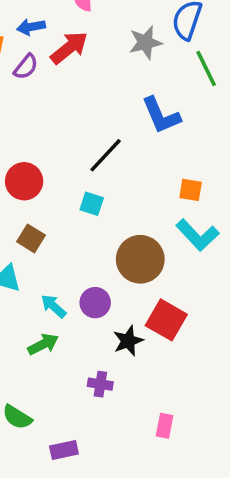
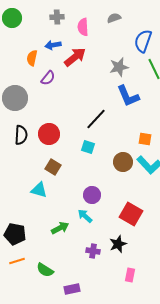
gray star: (145, 43) -> (119, 67), moved
purple semicircle: (26, 67) -> (48, 78), moved
brown circle: (140, 259) -> (123, 162), moved, size x0.7
purple circle: (95, 303) -> (92, 195), moved
cyan arrow: (54, 306) -> (85, 216), moved
black star: (128, 341) -> (118, 244), moved

